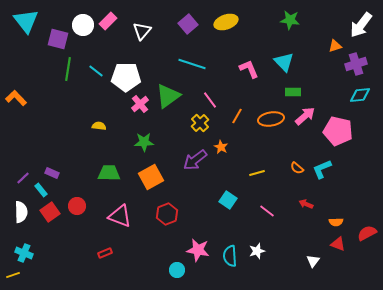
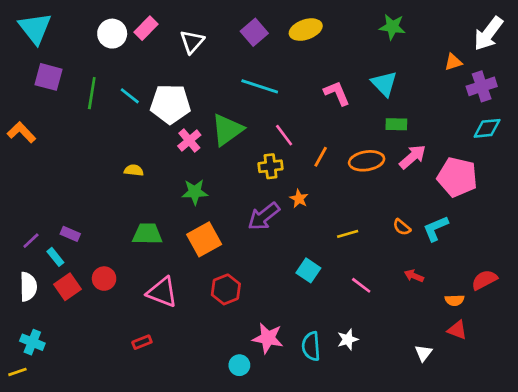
purple square: (58, 39) -> (49, 77), moved
yellow cross: (200, 123) -> (271, 166), turned 36
red semicircle: (367, 233) -> (484, 280), moved

